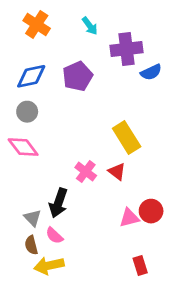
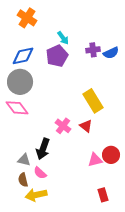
cyan arrow: (90, 26) -> (63, 38), moved
purple cross: (127, 49) -> (93, 50), moved, size x0.6
gray circle: (27, 112) -> (20, 82), size x1.6
gray triangle: (33, 218) -> (24, 160), turned -32

